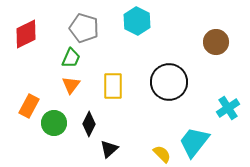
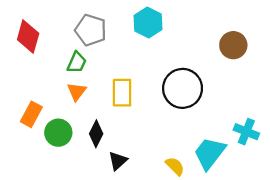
red diamond: (26, 34) -> (28, 37), turned -48
cyan cross: (228, 108) -> (246, 132), moved, turned -35

